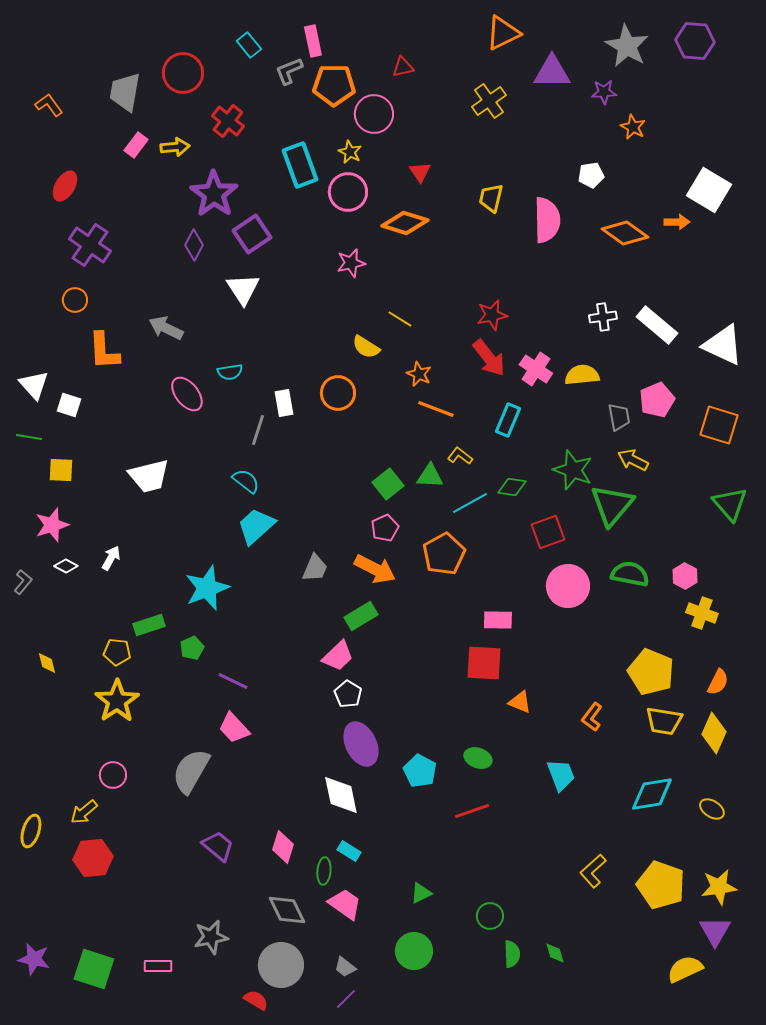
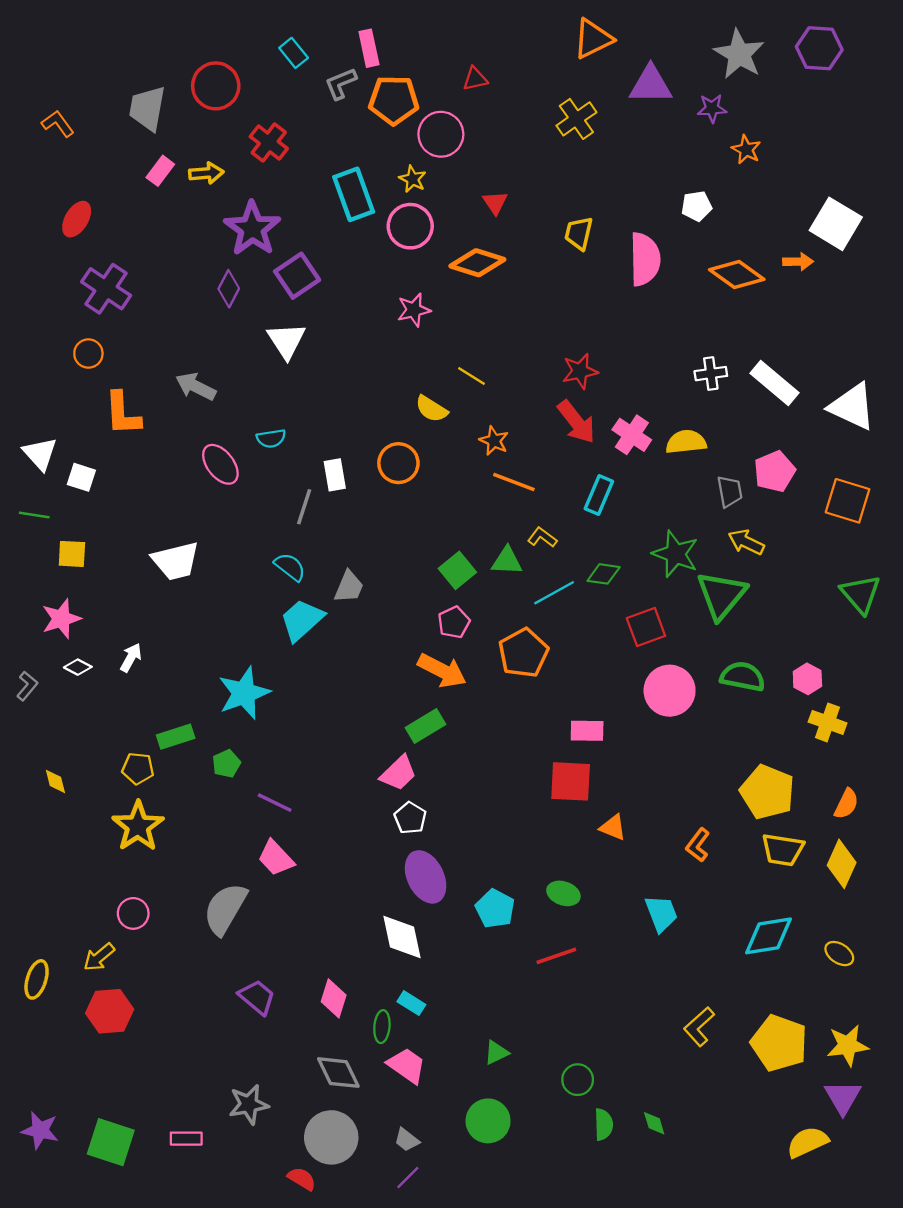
gray trapezoid: (315, 568) -> (349, 587), moved

